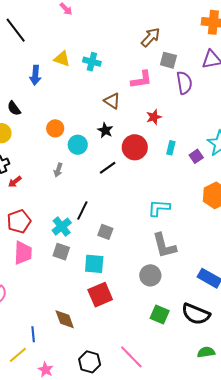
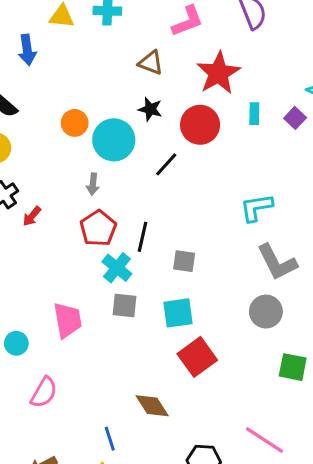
red star: (154, 117) -> (219, 73), size x1.8
cyan circle: (78, 145) -> (114, 140), size x1.4
red pentagon: (19, 221) -> (98, 228), moved

